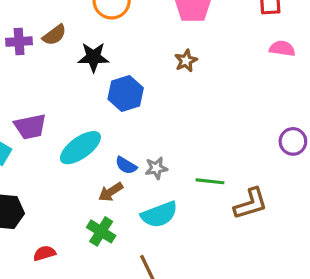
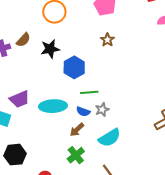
cyan ellipse: (80, 148) -> (53, 106), turned 44
green line: (210, 181) -> (89, 92), moved
green cross: (101, 231) -> (76, 155), turned 30

